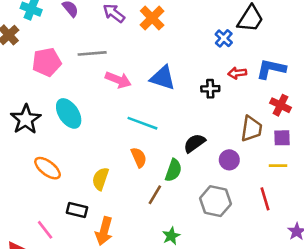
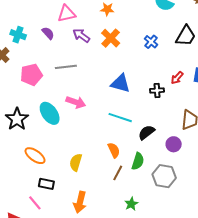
blue cross: (224, 38) -> (151, 42), moved
red arrow: (237, 73) -> (177, 78), turned -40
pink arrow: (118, 80) -> (76, 102), moved
cyan line: (142, 123) -> (120, 118), moved
orange semicircle: (139, 157) -> (114, 150), moved
green semicircle: (173, 170) -> (138, 161), moved
black rectangle: (77, 210) -> (46, 184), moved

